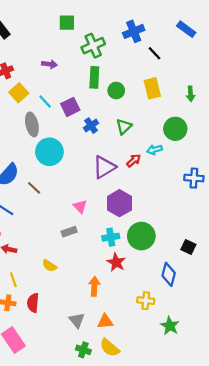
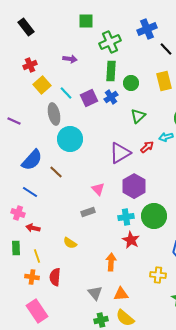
blue cross: (91, 126) -> (111, 97), moved
green cross: (83, 350) -> (101, 320), turned -32

